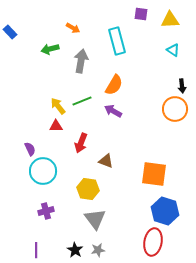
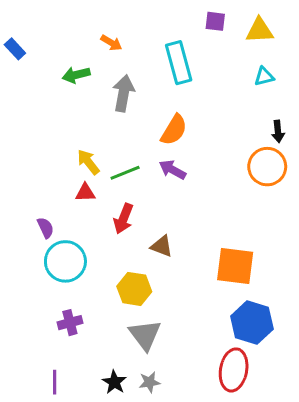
cyan triangle: (173, 50) -> (264, 76), turned -48
green line: (82, 101) -> (125, 173), moved

